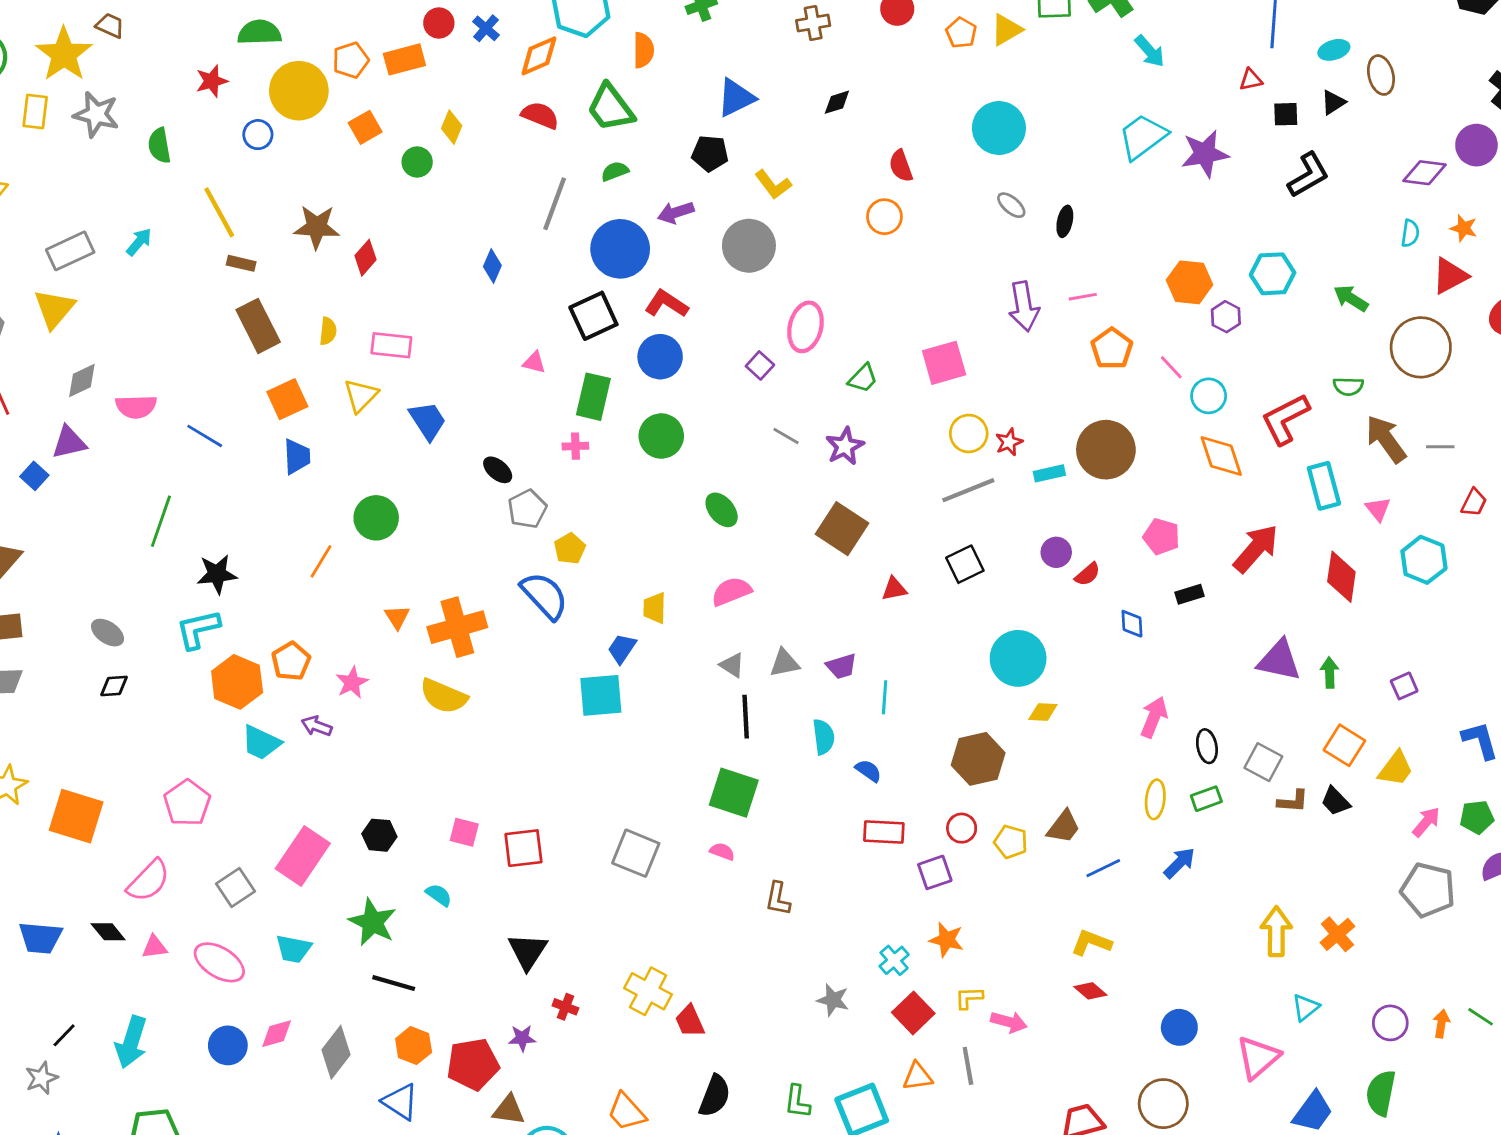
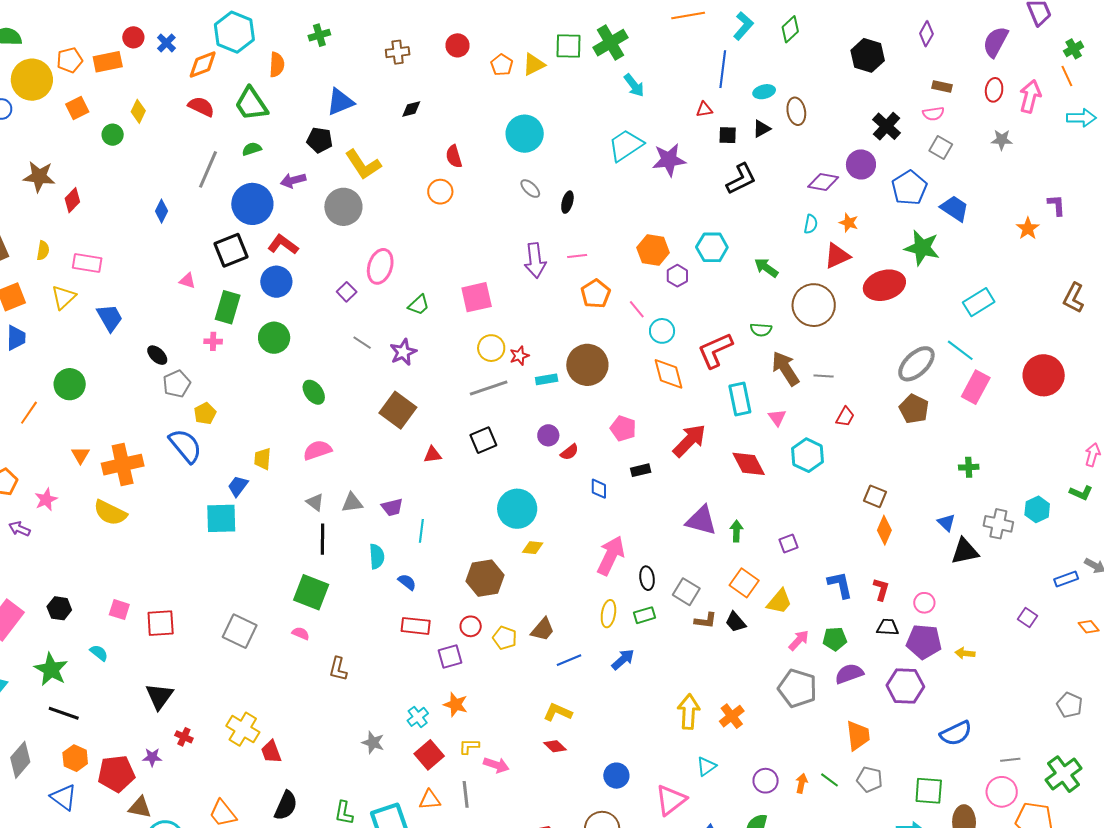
yellow L-shape: (773, 185) -> (363, 165), size x1.4
red diamond: (1341, 577) -> (749, 464), turned -39
pink arrow: (1154, 717) -> (611, 556), size x1.4

